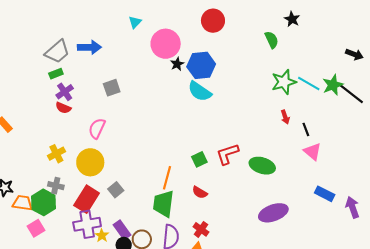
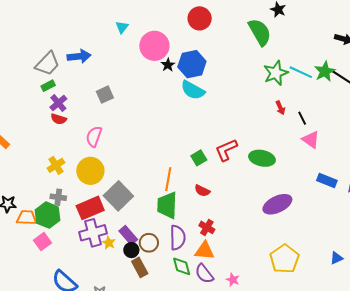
green semicircle: (272, 40) -> (260, 32), size x1.6
gray square: (116, 190) -> (118, 196), size x1.8
red rectangle: (87, 199) -> (90, 208), turned 40

